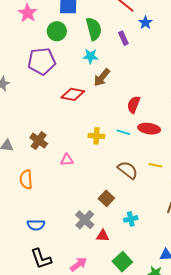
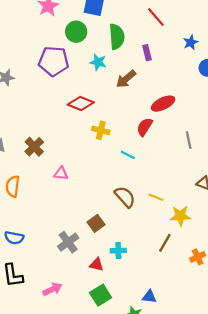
blue star: (145, 23) -> (191, 42), moved
cyan star: (90, 56) -> (98, 62), moved
brown arrow: (102, 77) -> (126, 79), moved
red ellipse: (149, 129) -> (163, 104), moved, turned -45
yellow cross: (96, 136) -> (101, 130), moved
red triangle: (103, 236) -> (97, 265), moved

